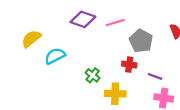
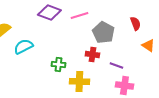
green cross: (93, 75) -> (58, 64), turned -32

